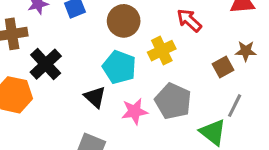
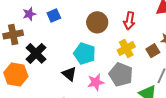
red arrow: (189, 20) -> (129, 21), turned -120
brown circle: (124, 21) -> (97, 22), moved
yellow cross: (162, 51) -> (126, 48), moved

